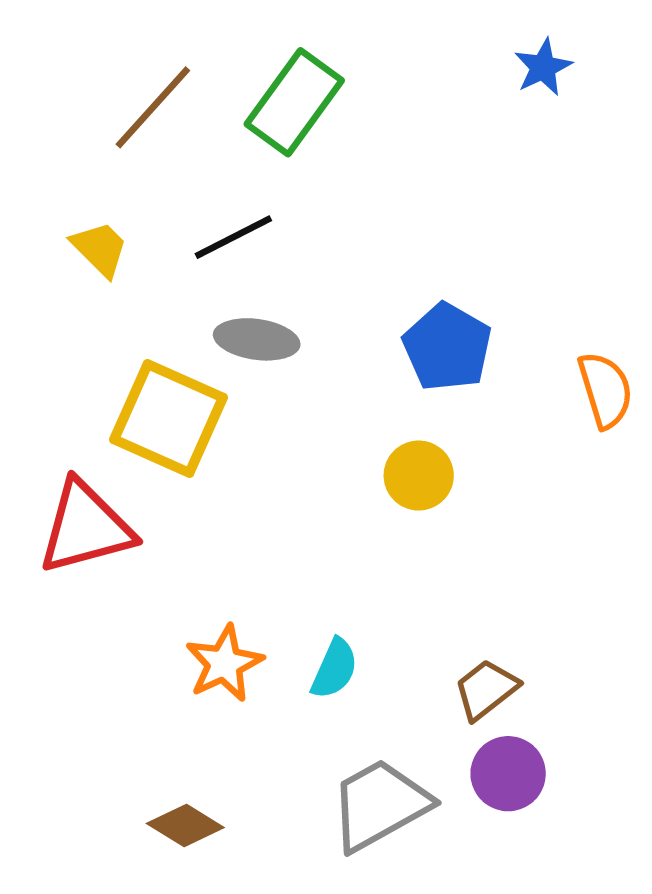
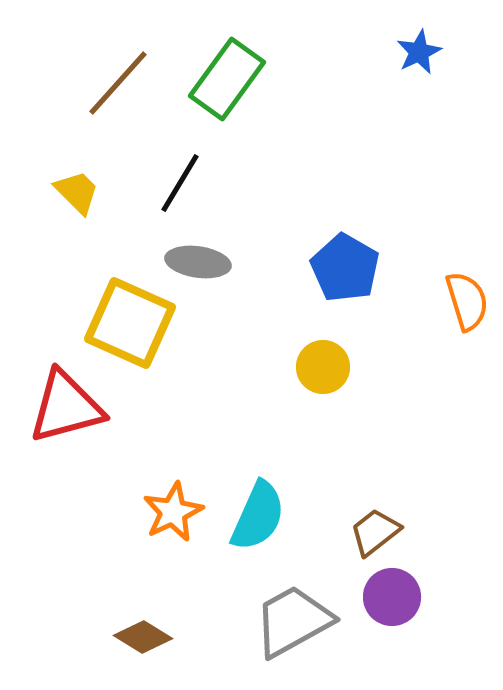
black line: (233, 237) -> (180, 183), turned -32
cyan semicircle: (334, 669) -> (258, 516), size x1.5

